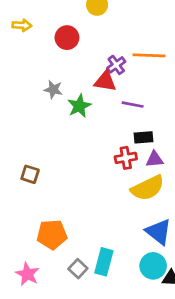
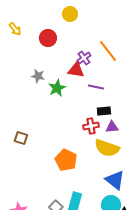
yellow arrow: (22, 25) -> (15, 29), turned 48
orange line: (149, 55) -> (108, 51), turned 50
yellow semicircle: (148, 188) -> (107, 148), turned 45
orange pentagon: (52, 234) -> (66, 160), moved, turned 30

